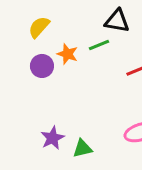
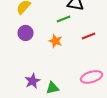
orange star: (67, 54) -> (56, 41), moved

